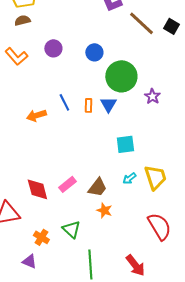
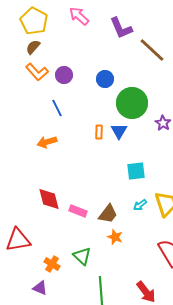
brown semicircle: (22, 20) -> (33, 47), turned -35
orange L-shape: (16, 56) -> (37, 72), moved
blue line: (64, 102) -> (57, 108), moved
pink rectangle: (67, 184) -> (78, 211), turned 60
red diamond: (37, 189) -> (49, 199), moved

